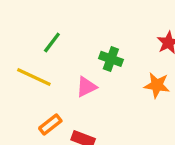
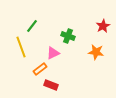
yellow line: (34, 77) -> (21, 47), turned 45
orange rectangle: (50, 125) -> (40, 69), moved

